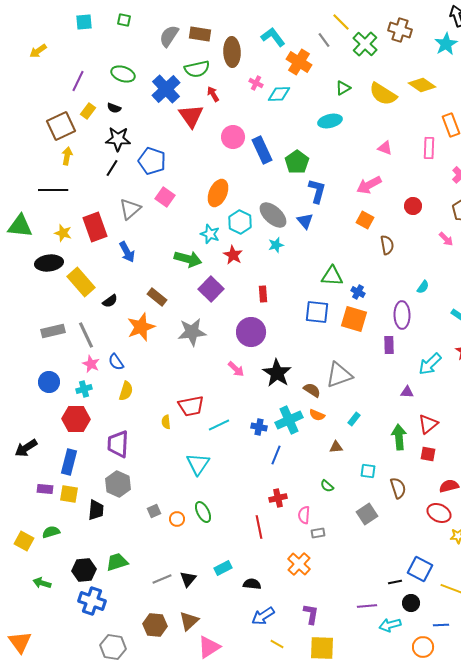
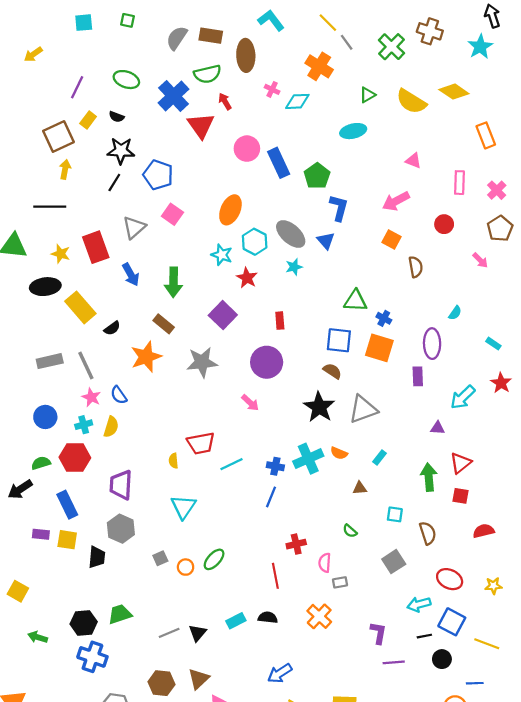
yellow line: (341, 22) -> (328, 23), moved
cyan L-shape: (273, 37) -> (271, 20), moved
pink rectangle: (429, 148) -> (459, 183), moved
green arrow: (188, 259) -> (173, 282), moved, turned 76
black star: (277, 373) -> (319, 407), moved
brown semicircle: (312, 390) -> (332, 371), moved
yellow semicircle: (126, 391) -> (111, 427), moved
blue line: (276, 455) -> (271, 497), moved
blue rectangle: (69, 462) -> (67, 505), turned -40
cyan triangle: (198, 464) -> (183, 507), moved
green ellipse: (203, 512) -> (214, 559), turned 70
red ellipse: (439, 513) -> (450, 579), moved
green semicircle: (51, 532) -> (41, 463), moved
black semicircle: (252, 584) -> (268, 617), moved
purple L-shape: (311, 614) -> (378, 633), moved
cyan arrow: (390, 625) -> (419, 604), moved

